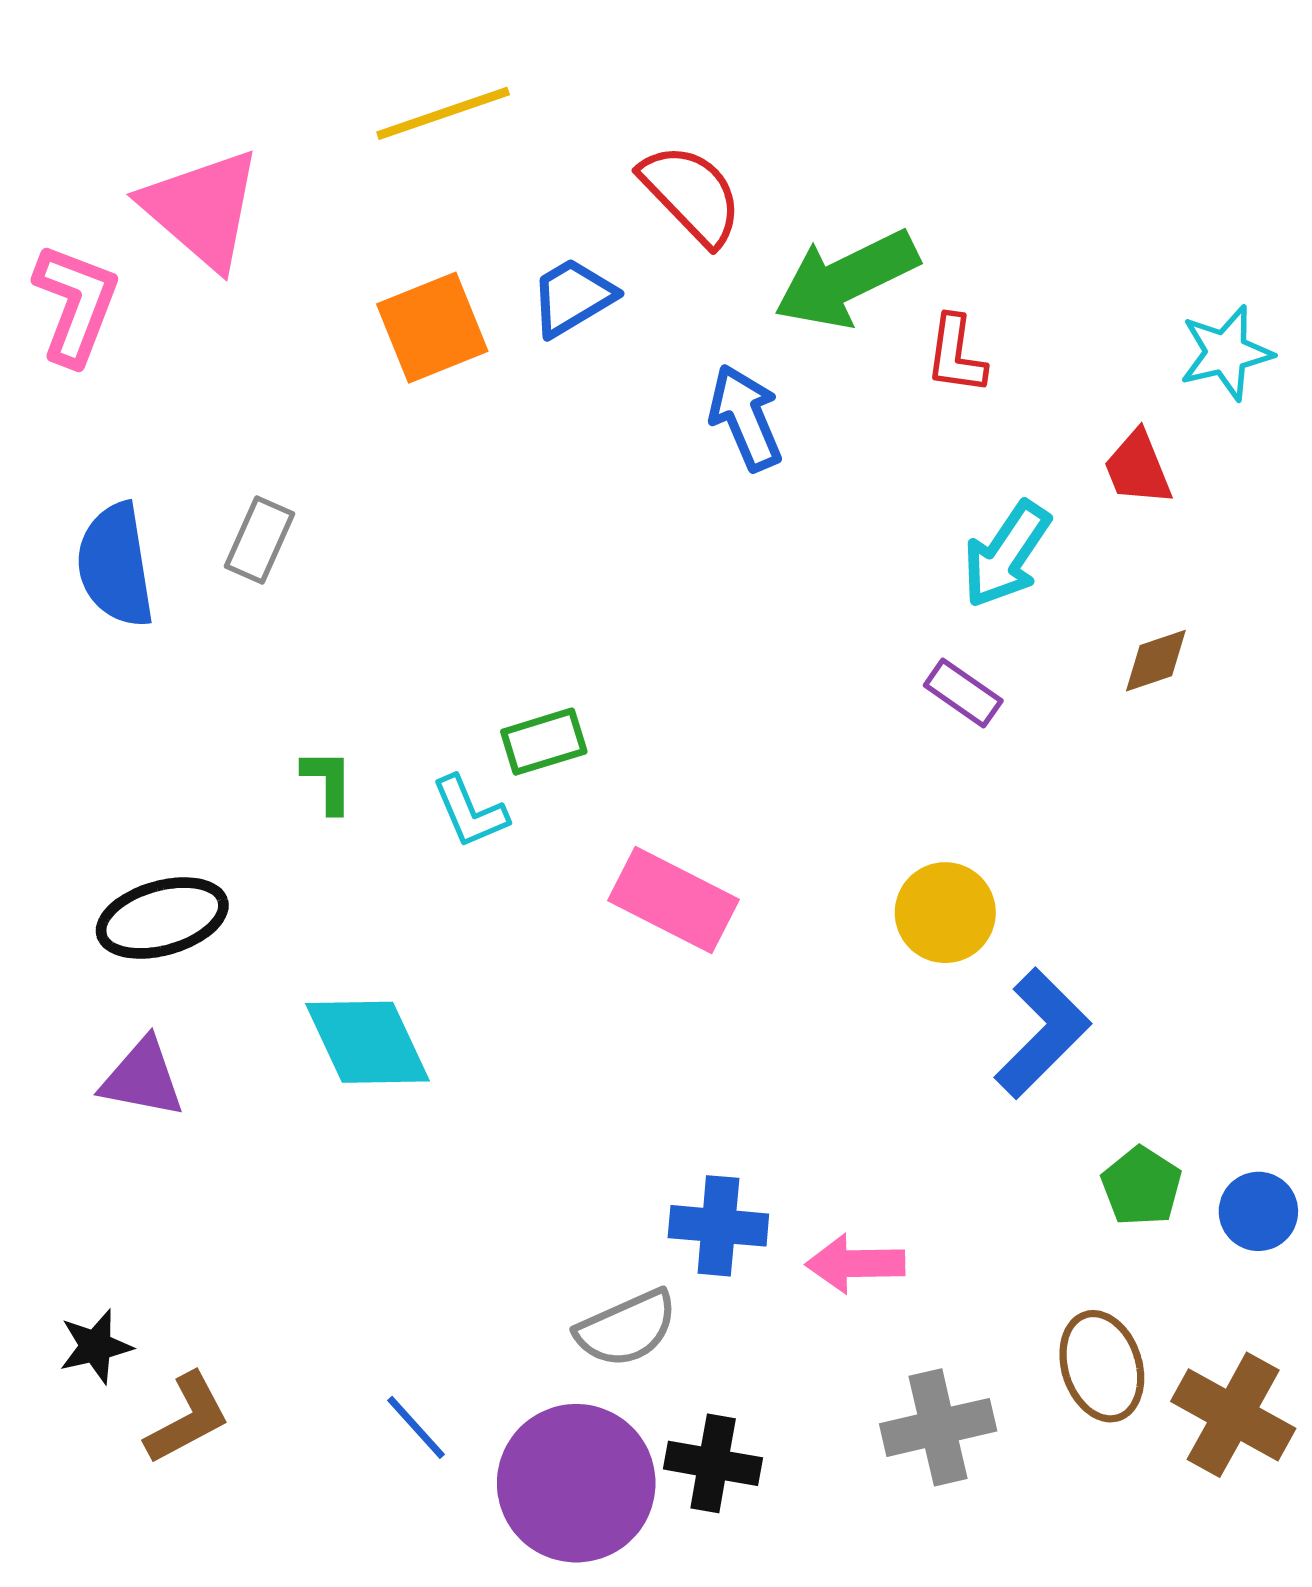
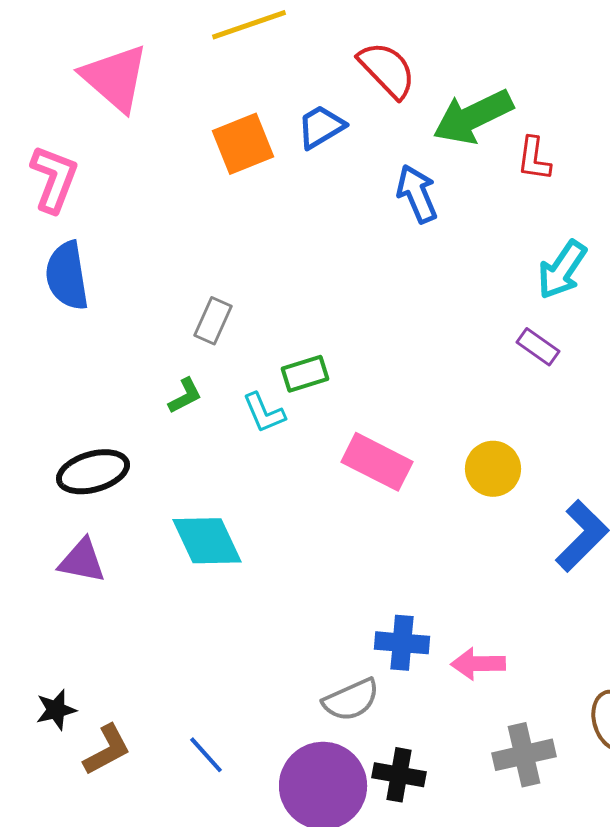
pink L-shape: (76, 304) -> (54, 179), moved
gray rectangle: (259, 540) -> (213, 321), moved
green L-shape: (328, 781) -> (185, 396), turned 63
yellow circle: (945, 913) -> (493, 469), moved
blue line: (416, 1427) -> (206, 755), moved

